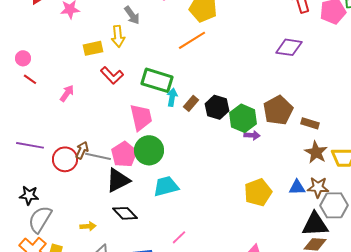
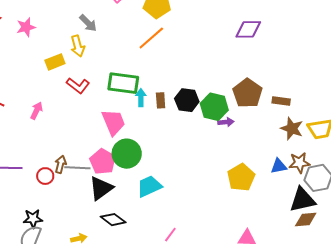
brown rectangle: (191, 103) -> (161, 100), turned -35
red circle: (65, 159) -> (45, 176), size x0.7
black star: (29, 195) -> (33, 219), moved

